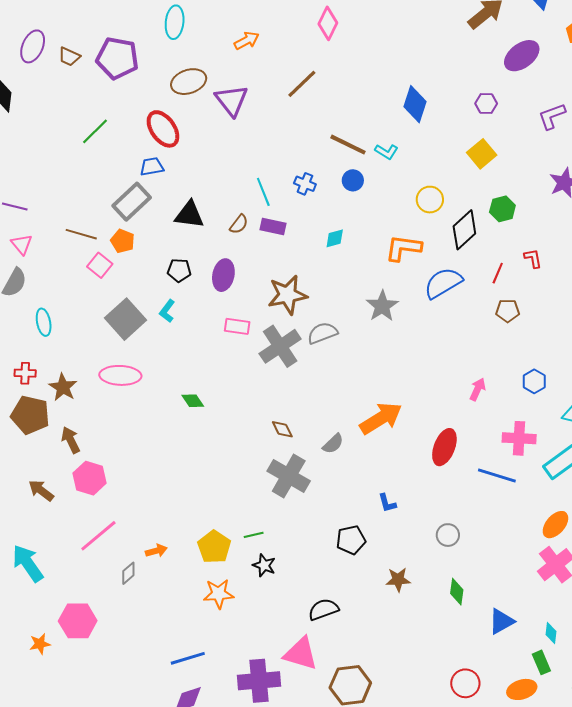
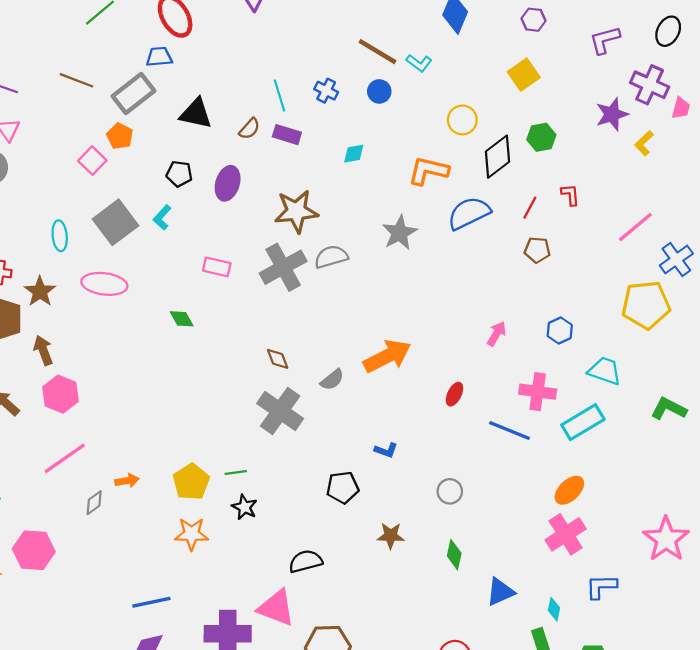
brown line: (81, 234) -> (76, 80), moved
cyan ellipse: (44, 322) -> (60, 236), moved
pink rectangle: (237, 326) -> (217, 267), moved
red ellipse: (444, 447) -> (454, 394), size x0.6
blue L-shape: (387, 503) -> (386, 450), turned -60

